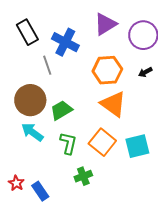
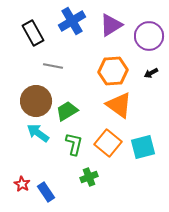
blue cross: (65, 42) -> (72, 21), moved, turned 32
gray line: (47, 65) -> (53, 66), turned -60

